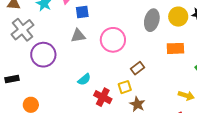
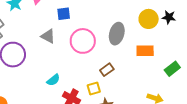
blue square: (82, 12) -> (64, 14), moved
gray ellipse: (152, 20) -> (117, 34), moved
gray triangle: (78, 36) -> (48, 36), turned 35

